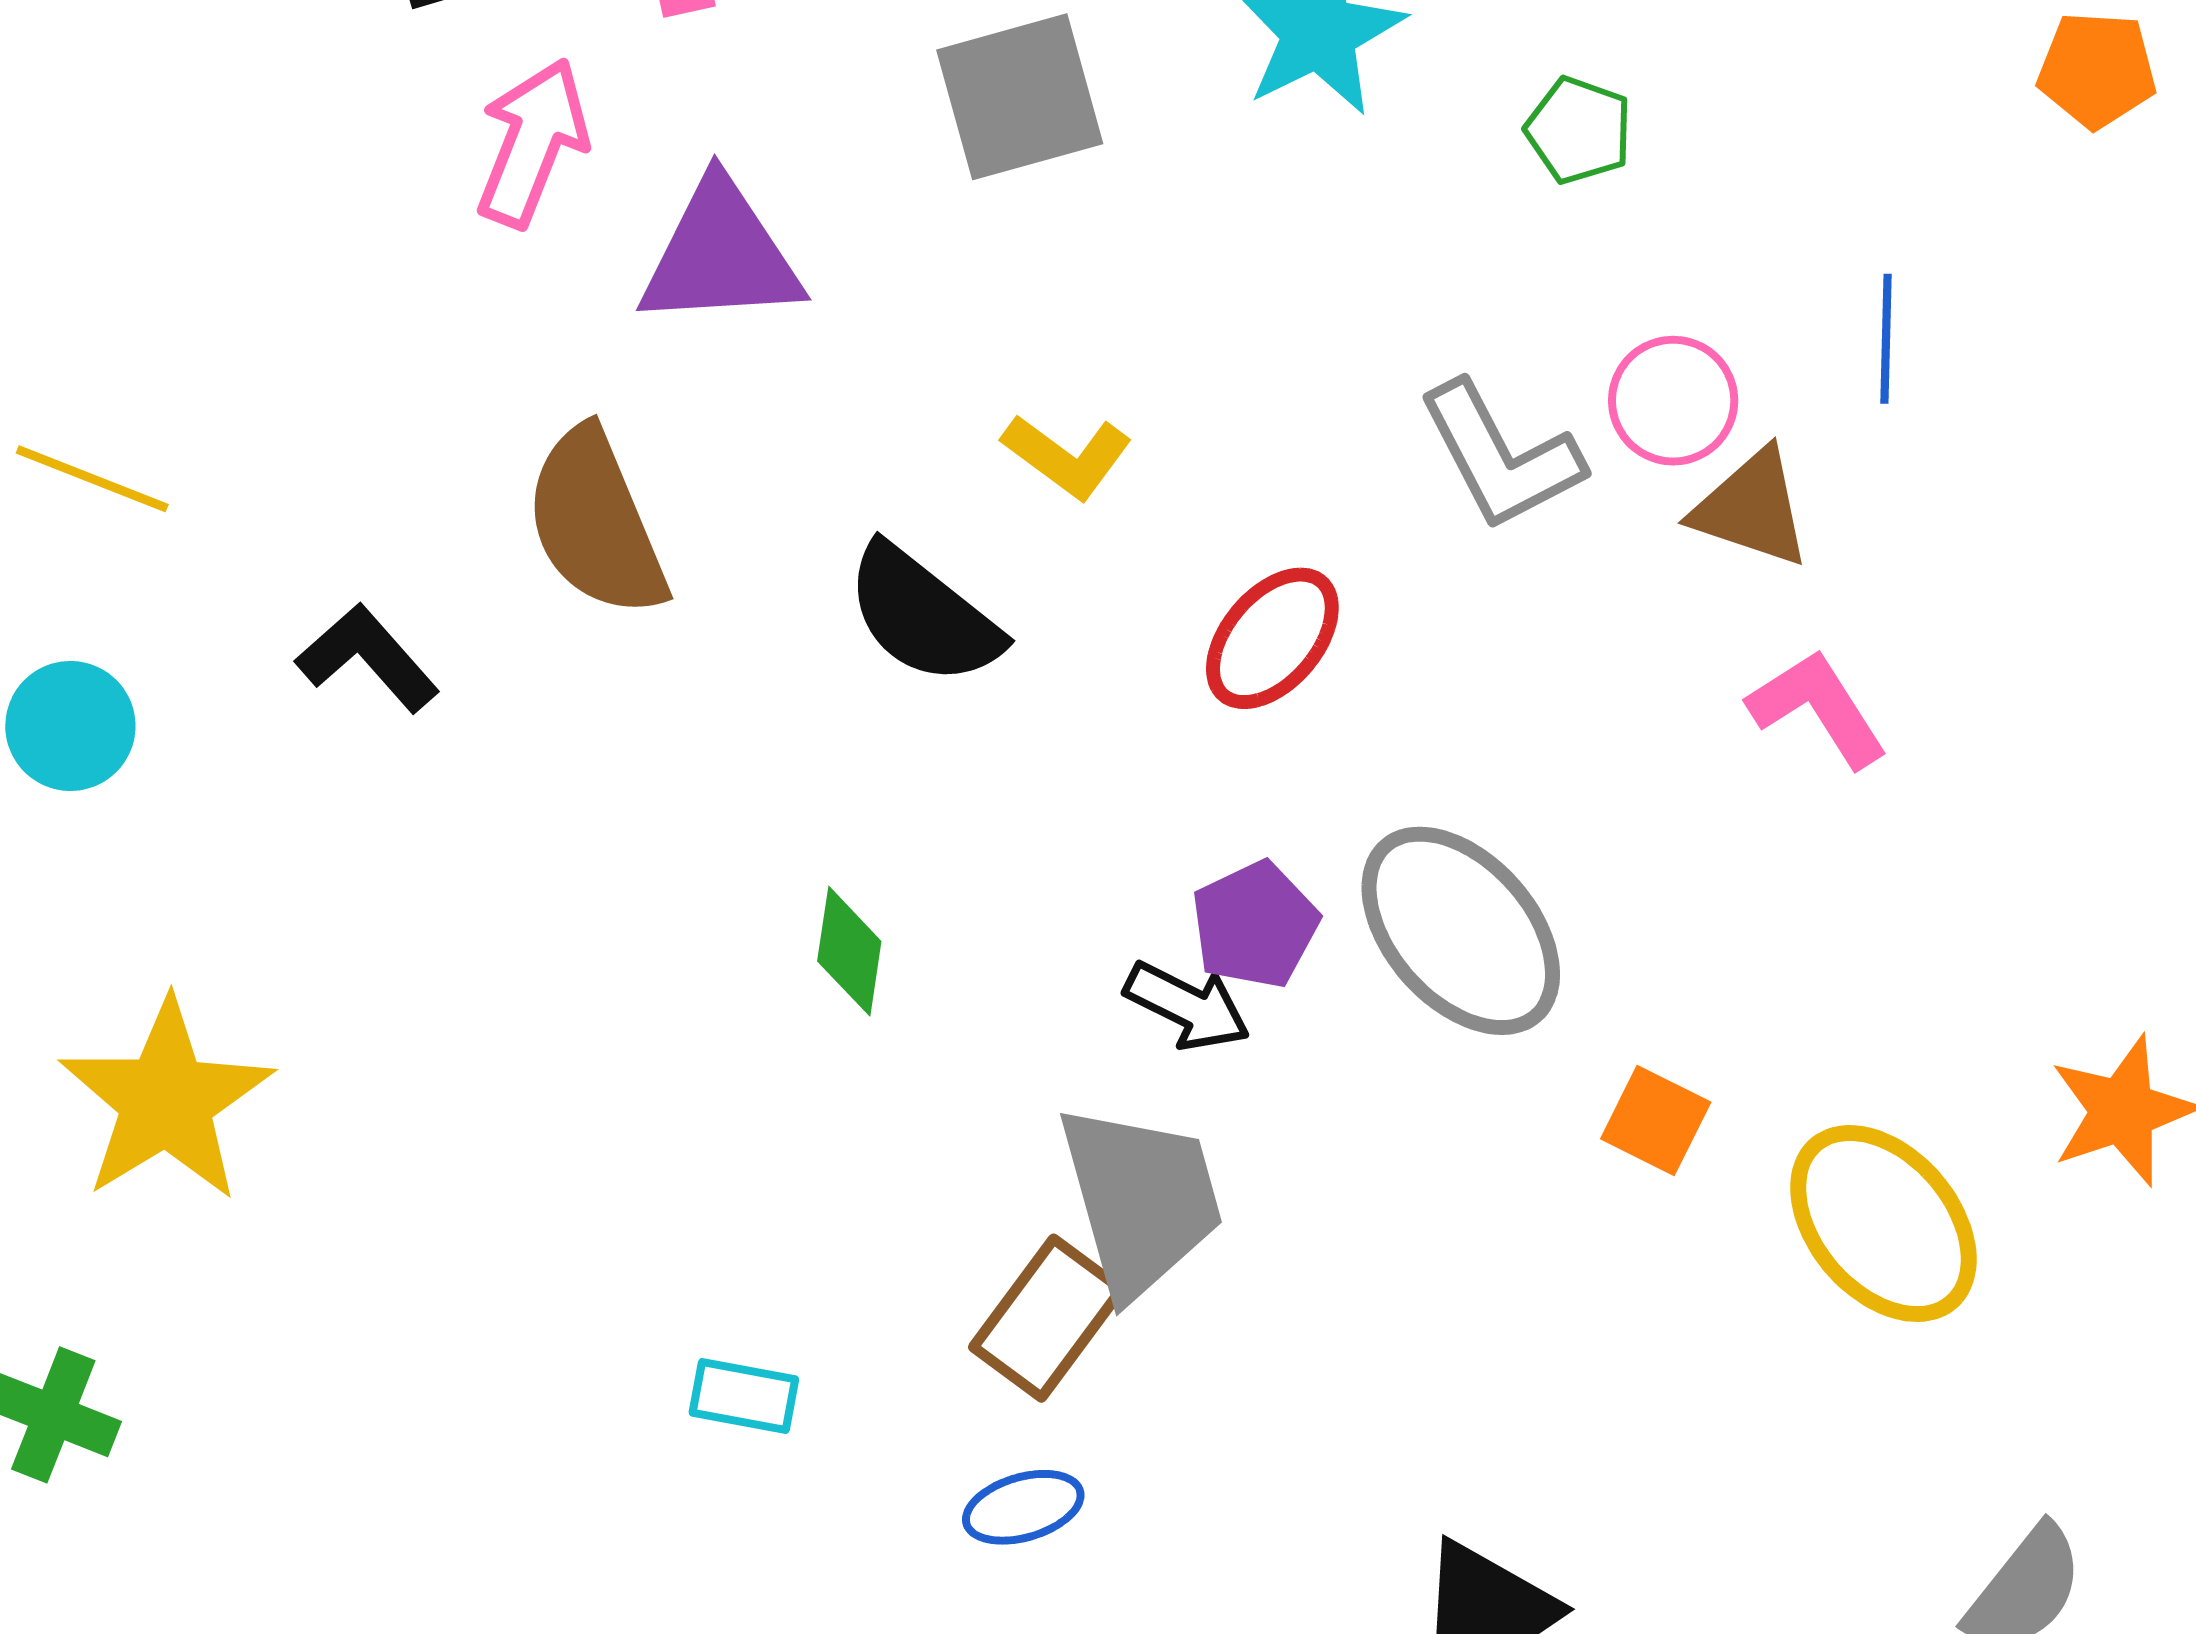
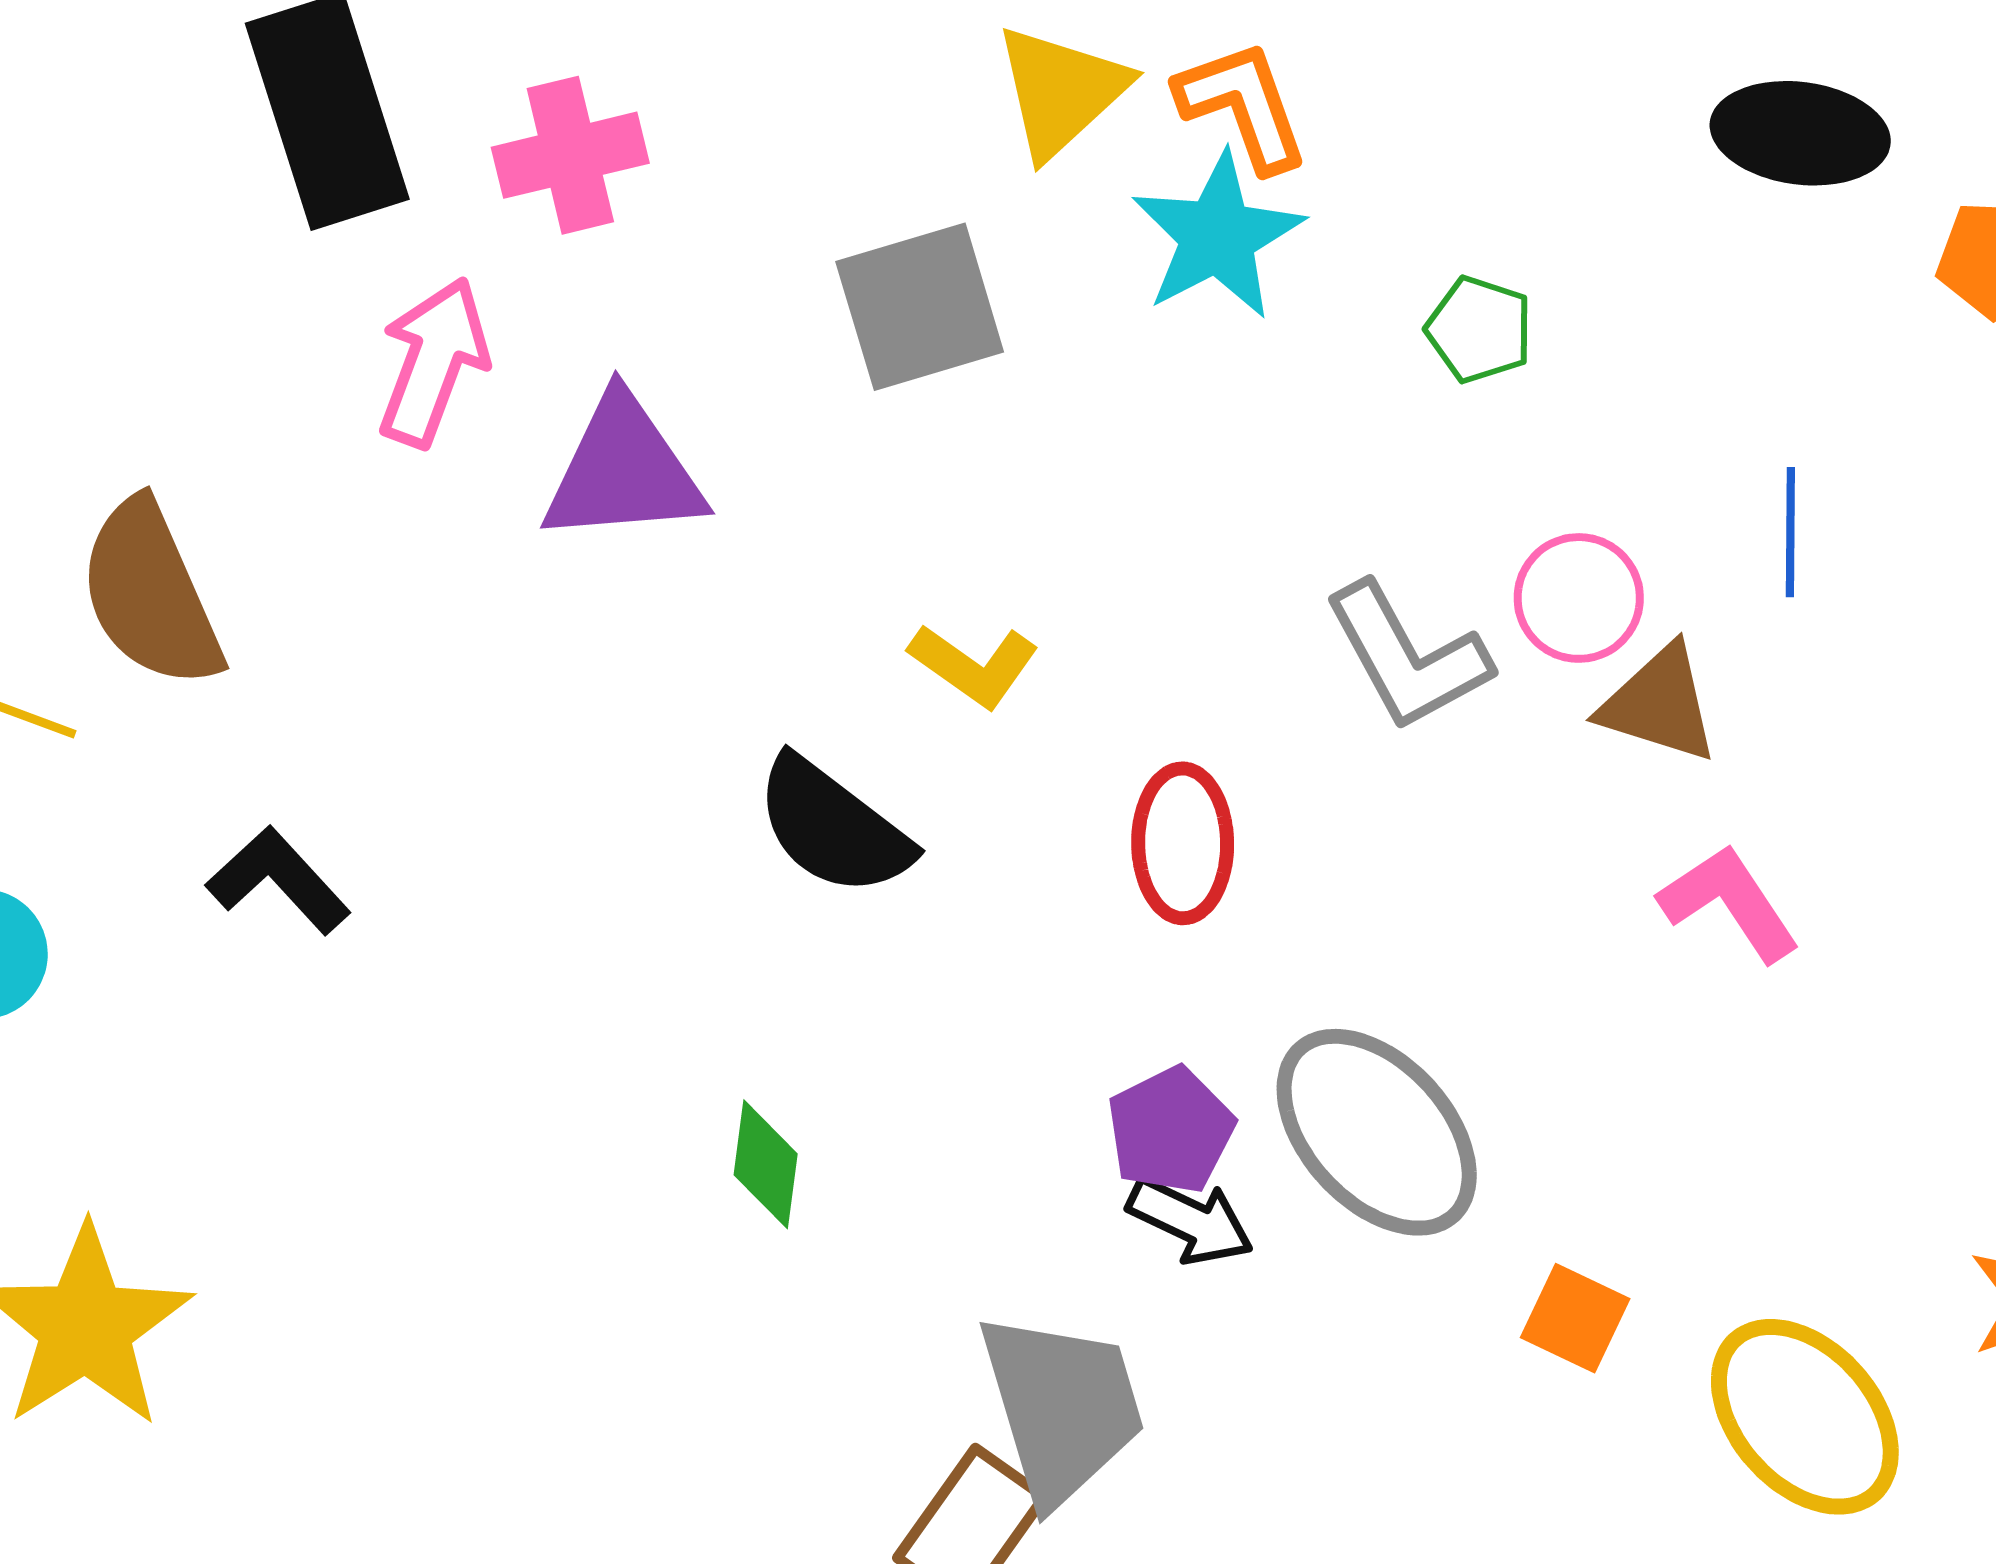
brown semicircle: (596, 523) -> (150, 594), moved
red ellipse: (1272, 638) -> (1183, 843), turned -40
black arrow: (1187, 1006) -> (1190, 1221), moved

